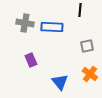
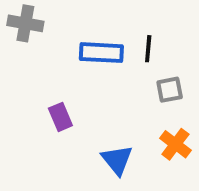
black line: (80, 10) -> (148, 49), moved
gray cross: (25, 23) -> (25, 23), moved

